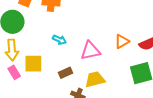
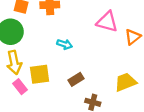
pink triangle: (90, 51) -> (107, 22), moved, turned 35
yellow trapezoid: (95, 79) -> (126, 82), moved

